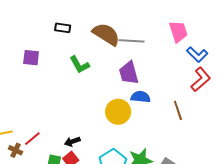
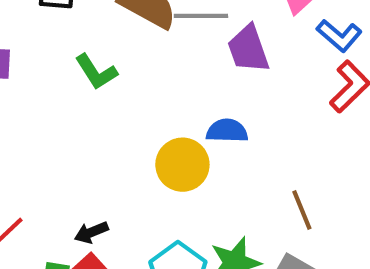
purple trapezoid: (129, 73) -> (248, 49), moved
brown line: (178, 110) -> (302, 210), moved

